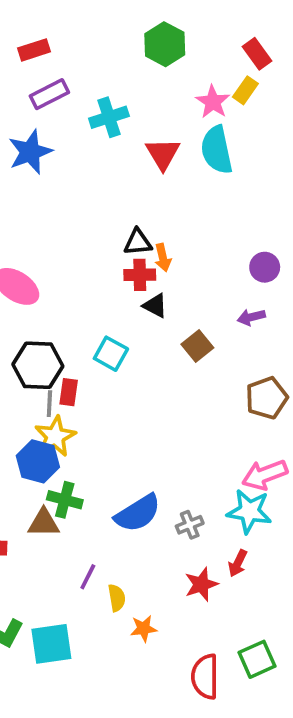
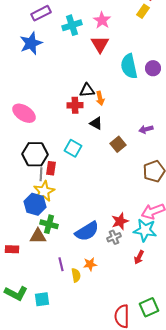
pink star: (213, 102) -> (102, 20), moved
cyan semicircle: (217, 150) -> (129, 66), moved
purple circle: (265, 267) -> (153, 68), moved
red cross: (140, 275) -> (75, 105), moved
purple line: (88, 577) -> (61, 264), turned -40
red star: (201, 584) -> (120, 221), moved
orange star: (144, 629) -> (90, 264), moved
cyan square: (51, 644) -> (42, 299), size x0.7

